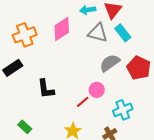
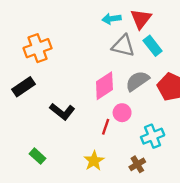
pink diamond: (62, 29) -> (104, 86), moved
black L-shape: (46, 89) -> (62, 111), turned -45
red line: (83, 102) -> (106, 127), turned -32

